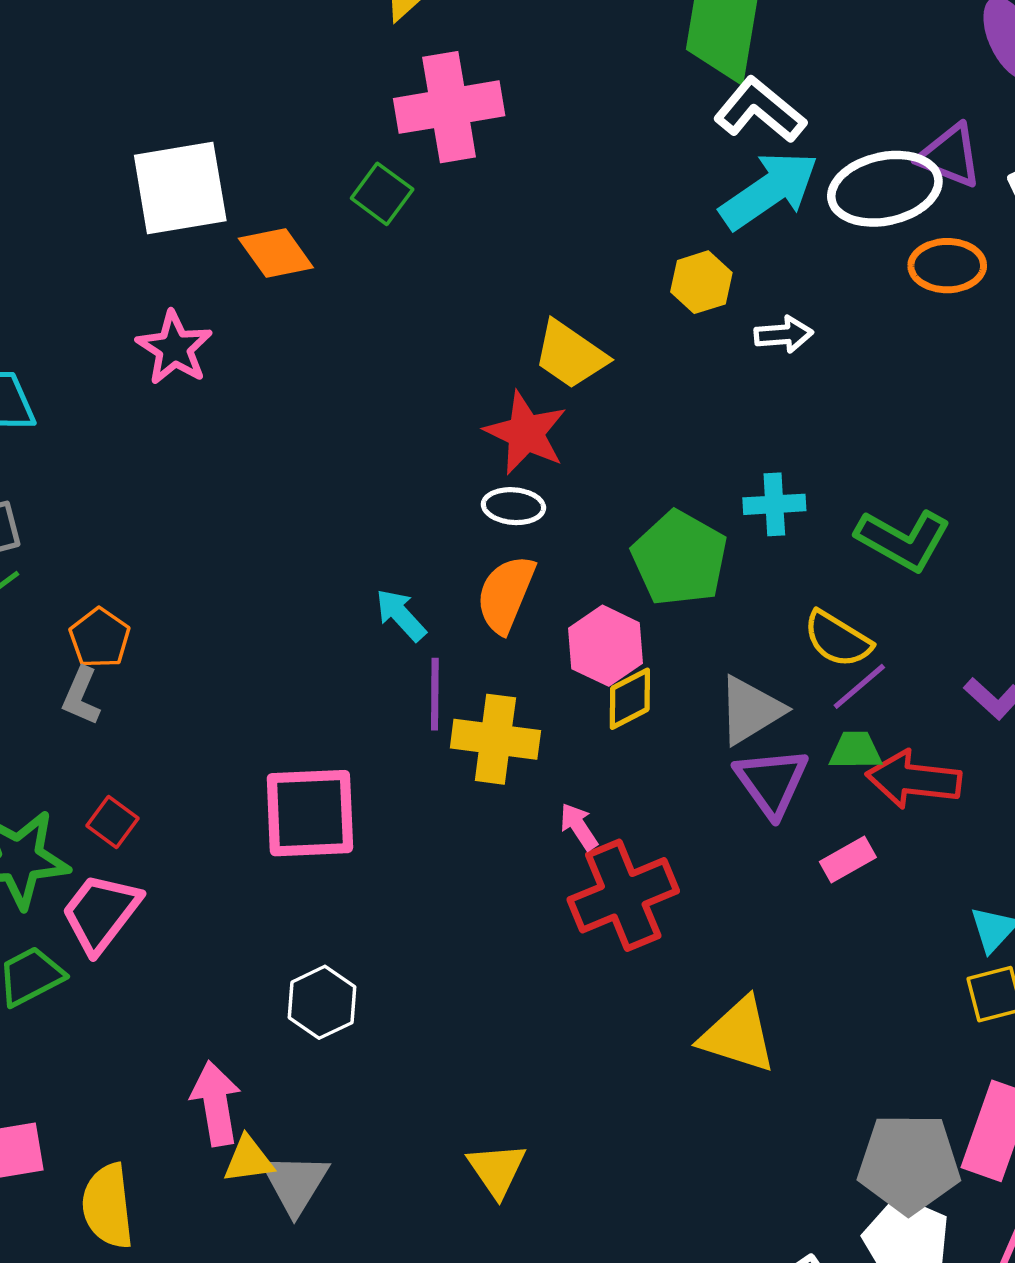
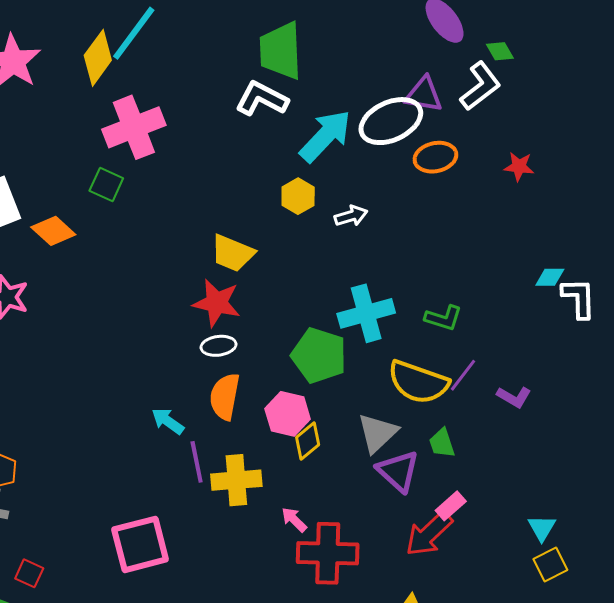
white L-shape: (760, 110) -> (262, 99), moved
cyan cross: (774, 504) -> (366, 313), size x1.6
green L-shape: (903, 540) -> (443, 318), size x0.7
yellow semicircle: (838, 639) -> (418, 382), size x1.5
purple line: (859, 686) -> (463, 375), moved
green trapezoid: (856, 751) -> (442, 443), turned -96
red arrow: (914, 779) -> (429, 534), moved, turned -38
red cross: (623, 895) -> (328, 553), turned 36

